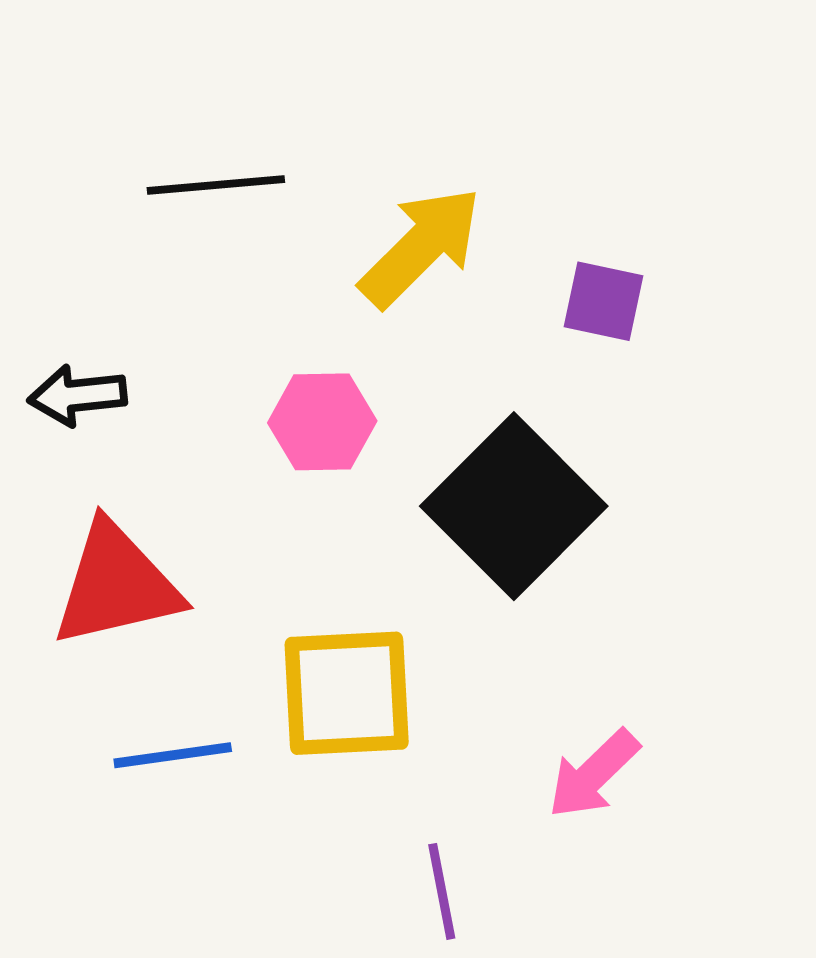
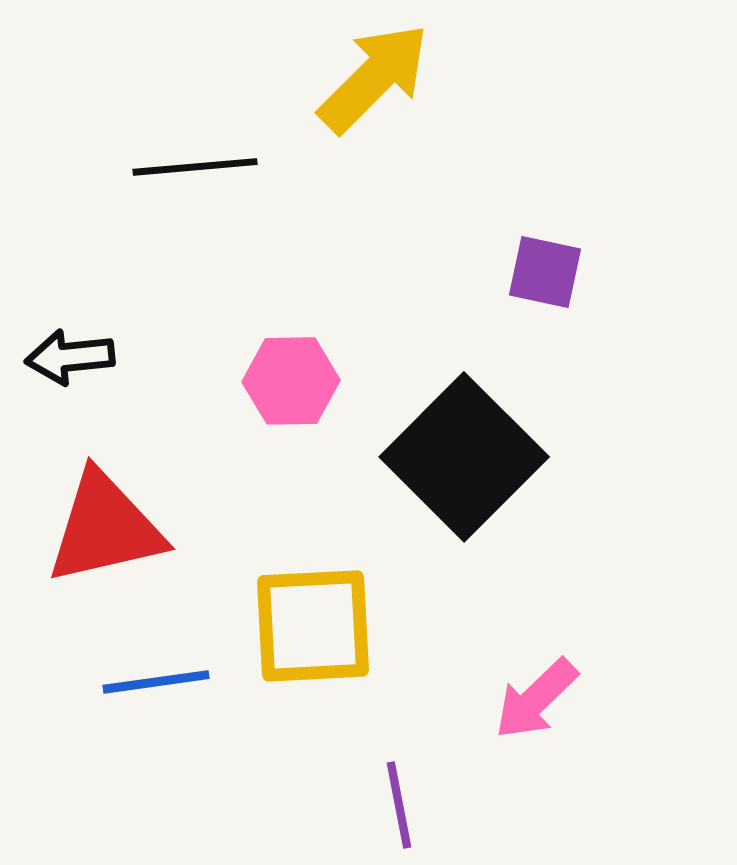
yellow arrow: (421, 247) -> (374, 78), moved

